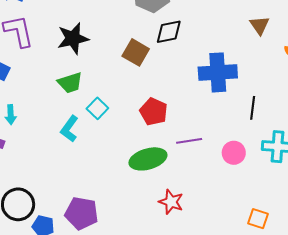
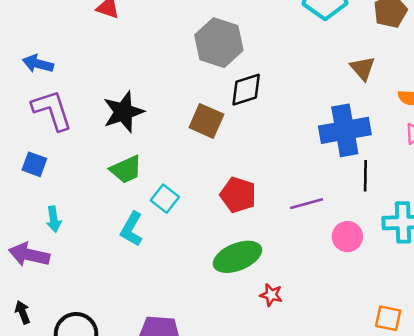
blue cross: (218, 72) -> (345, 130), moved
purple line: (189, 141) -> (307, 204), moved
red star: (171, 202) -> (271, 295), moved, size x0.7

